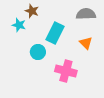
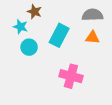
orange triangle: (86, 43) -> (92, 37), moved, turned -40
cyan circle: (38, 52) -> (29, 47), moved

